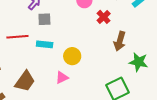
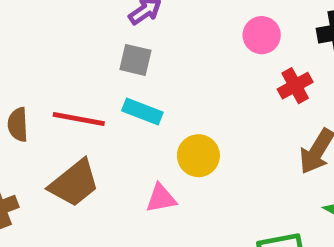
gray square: (44, 19) -> (135, 60), moved
red line: (17, 37) -> (79, 119), moved

